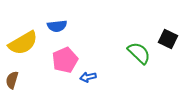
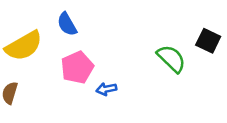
blue semicircle: (57, 26) -> (67, 24), turned 66

